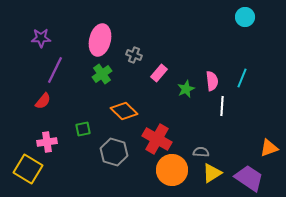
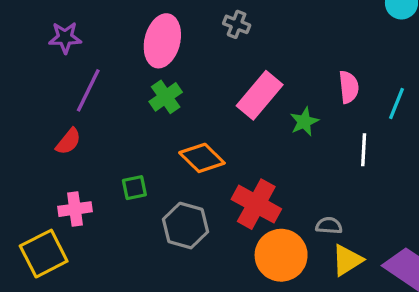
gray cross: (134, 55) -> (237, 24), moved
pink rectangle: (159, 73) -> (260, 95), size x1.6
pink semicircle: (212, 81) -> (349, 87), moved
yellow square: (28, 169) -> (44, 254), turned 32

